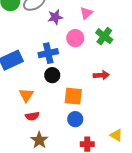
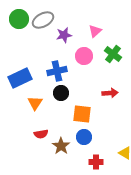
orange triangle: (26, 95) -> (35, 103), moved
brown star: (39, 140) -> (61, 146), moved

